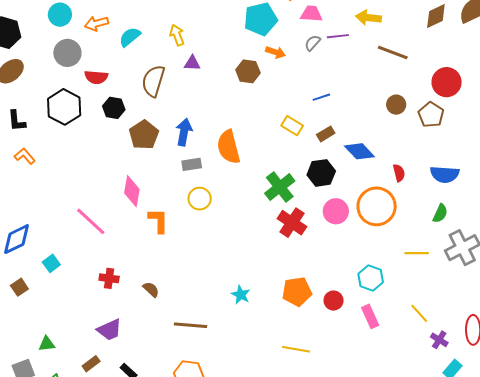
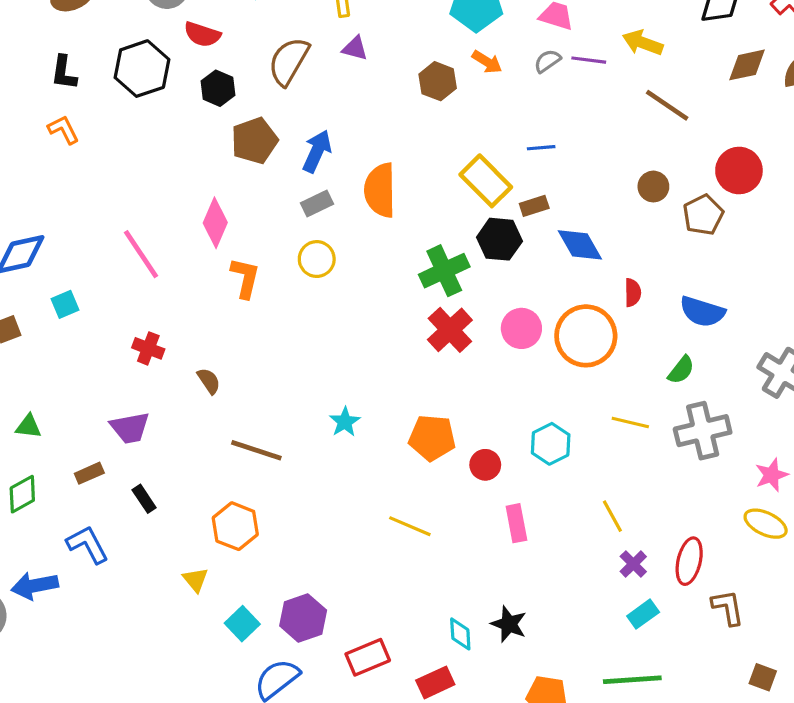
yellow rectangle: (292, 126) -> (486, 181), size x1.5
gray rectangle: (192, 164) -> (317, 204), turned -30
black hexagon: (321, 173) -> (499, 239), moved
pink rectangle: (370, 316) -> (516, 523), moved

